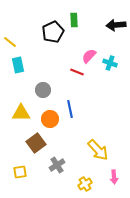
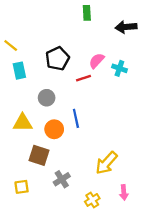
green rectangle: (74, 20) -> (87, 13), moved
black pentagon: (53, 32) -> (57, 59), moved
red line: (77, 72) -> (84, 78), turned -40
brown square: (36, 143) -> (39, 155), turned -36
yellow arrow: (98, 150) -> (106, 163), turned 85

